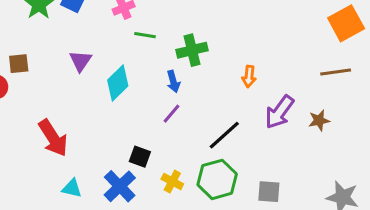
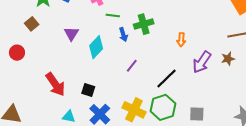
brown square: (19, 64) -> (32, 24), moved, turned -32
blue arrow: (173, 81) -> (123, 35), moved
brown star: (319, 120) -> (228, 59), moved
black square: (140, 157) -> (88, 90), moved
yellow cross: (172, 182) -> (134, 110), size x1.6

